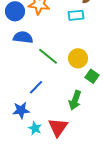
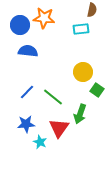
green line: (48, 56) -> (53, 97), moved
blue line: (36, 87) -> (27, 92), moved
red triangle: (58, 127) -> (59, 128), moved

